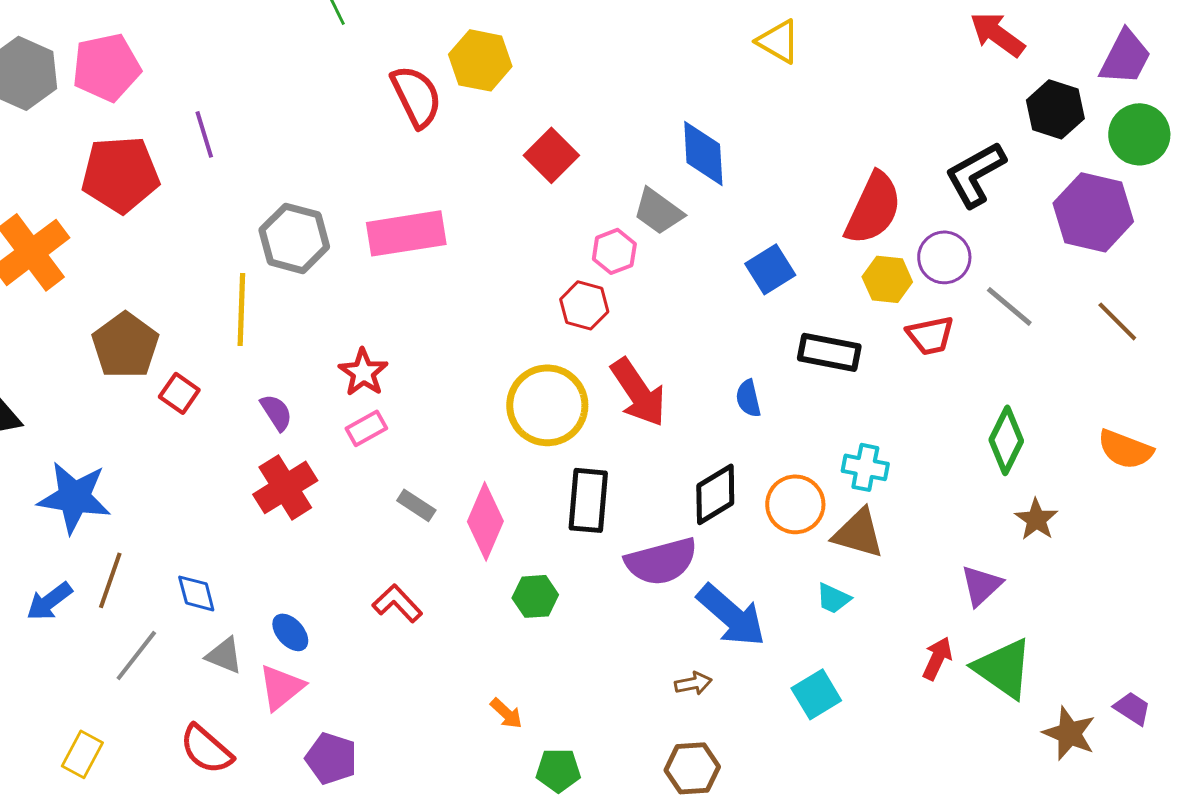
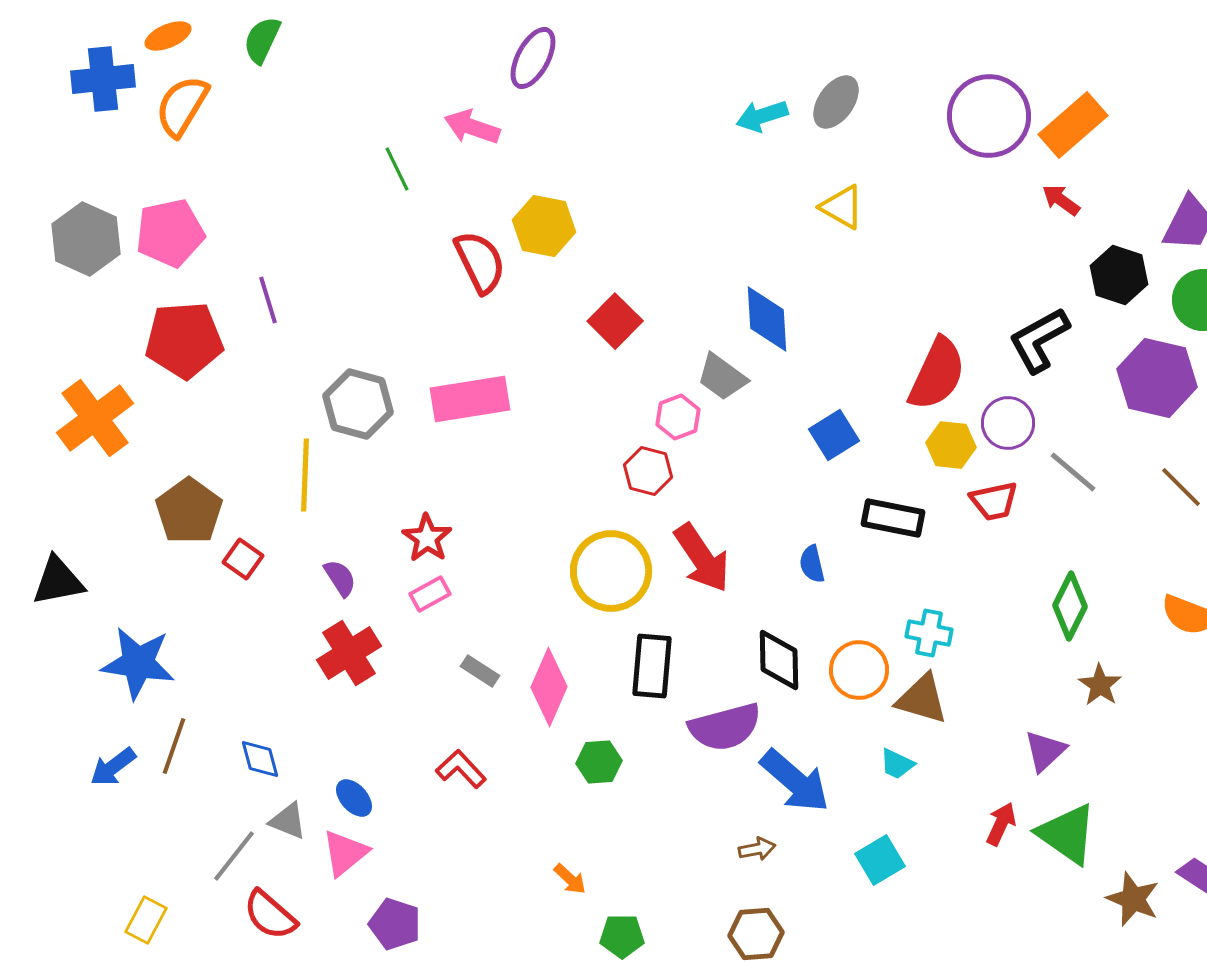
red arrow: (997, 34) -> (1061, 200), size x0.7
black diamond: (715, 494) -> (779, 660), turned -60
gray line: (136, 655) -> (234, 856), moved

